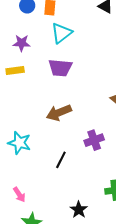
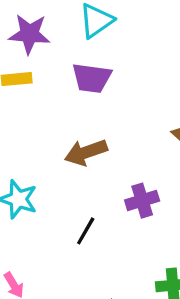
purple star: (21, 43) -> (29, 34), size x1.4

